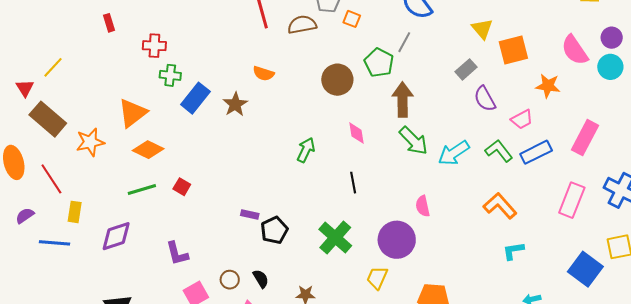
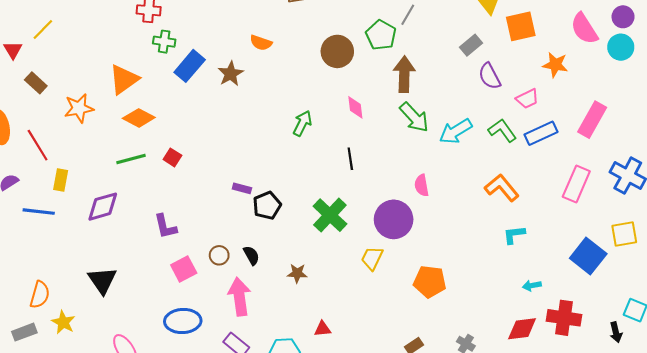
brown rectangle: (48, 119) -> (36, 83), size x0.6

